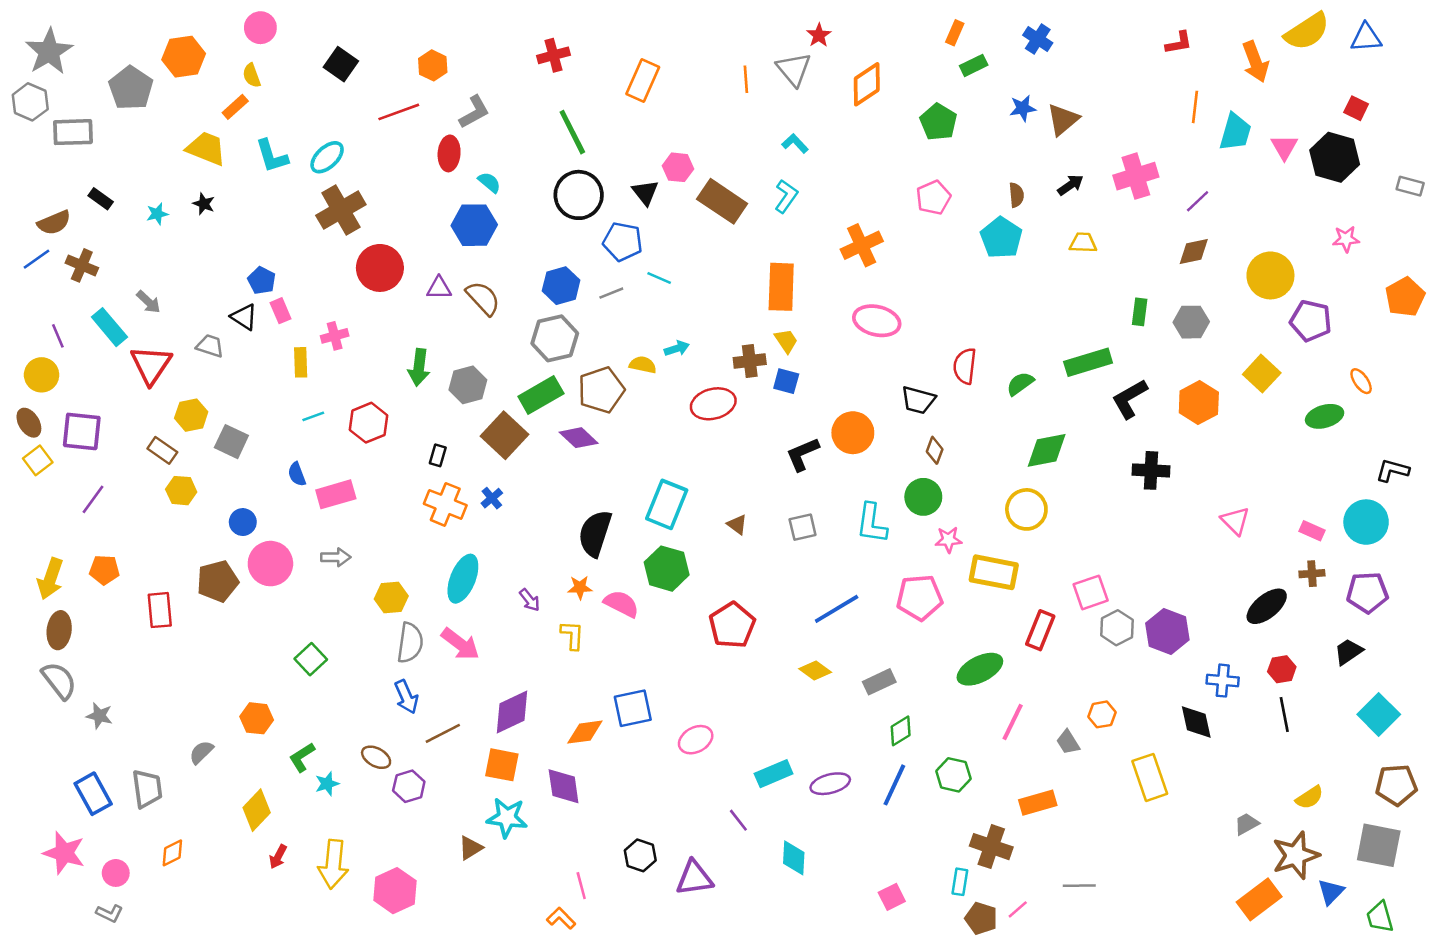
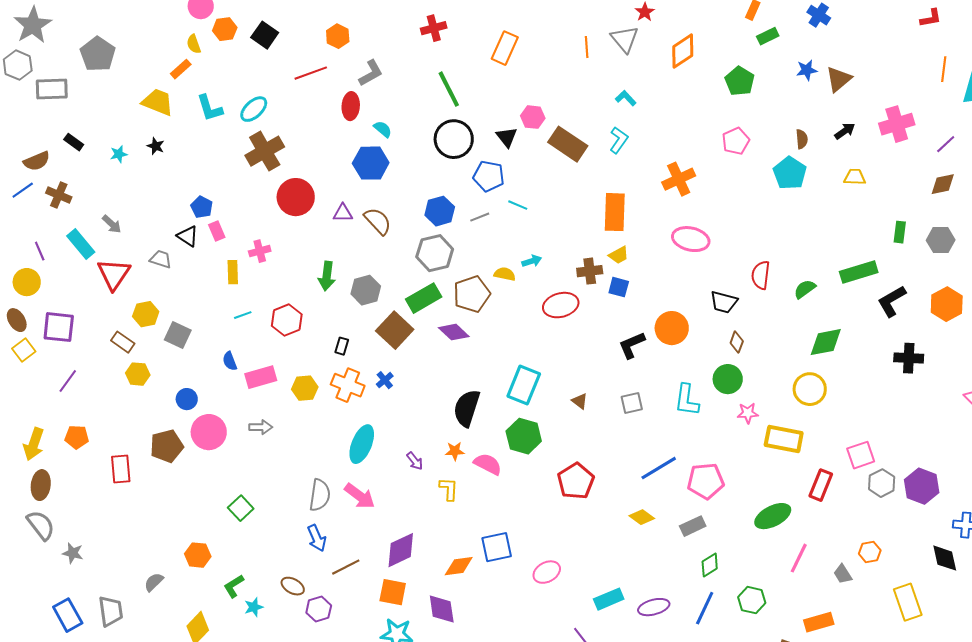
orange hexagon: (184, 57) -> (225, 29), moved, size x0.7
yellow trapezoid: (786, 341) -> (619, 255), turned 95
yellow hexagon: (391, 598) -> (305, 388), moved
pink pentagon: (920, 598) -> (706, 481), moved

